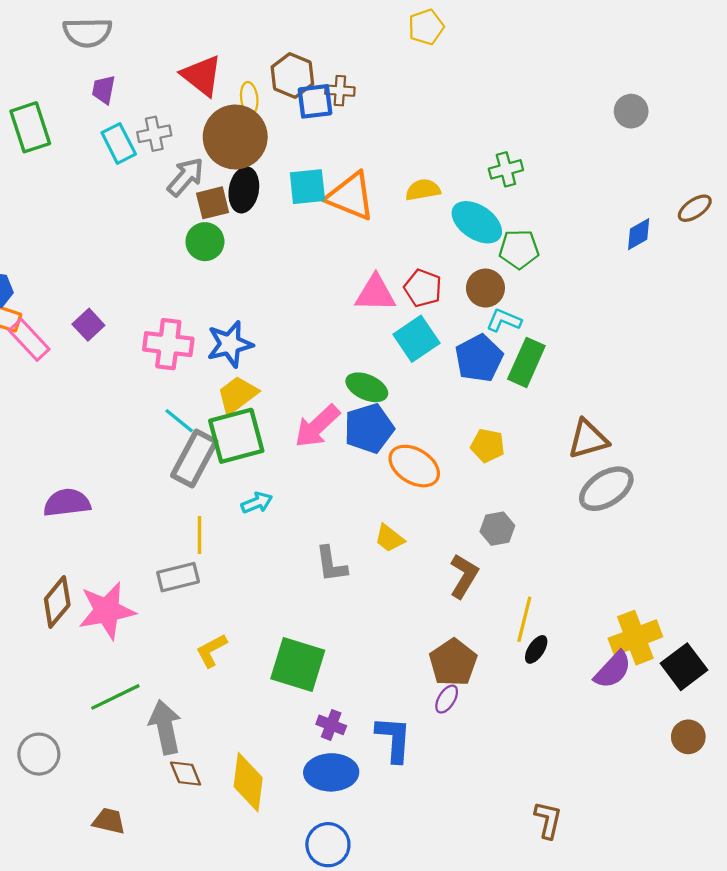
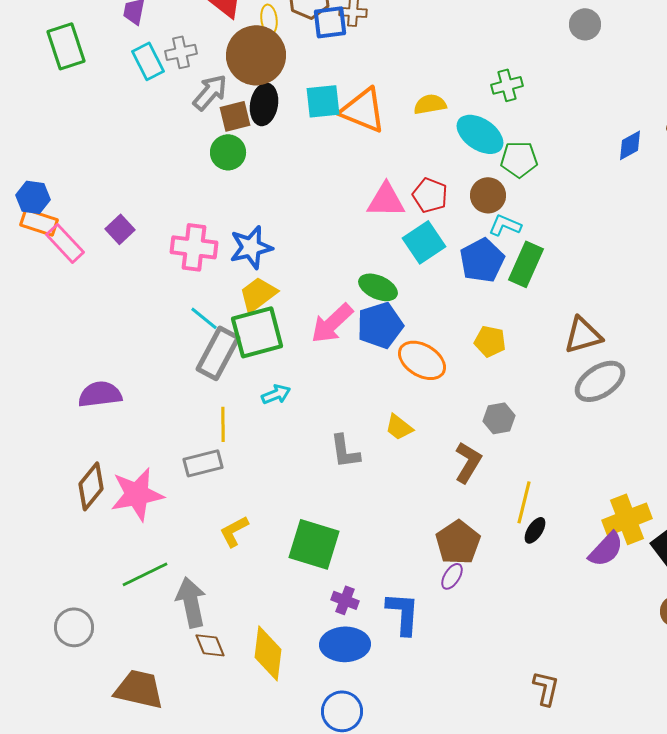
gray circle: (631, 111) -> (585, 24), moved
brown trapezoid: (109, 821) -> (139, 689), size x1.6

